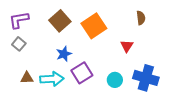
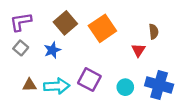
brown semicircle: (141, 18) -> (154, 32), moved
blue star: (64, 54) -> (52, 50), moved
purple square: (82, 73) -> (89, 80), turned -30

